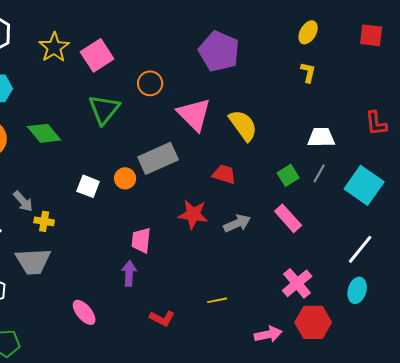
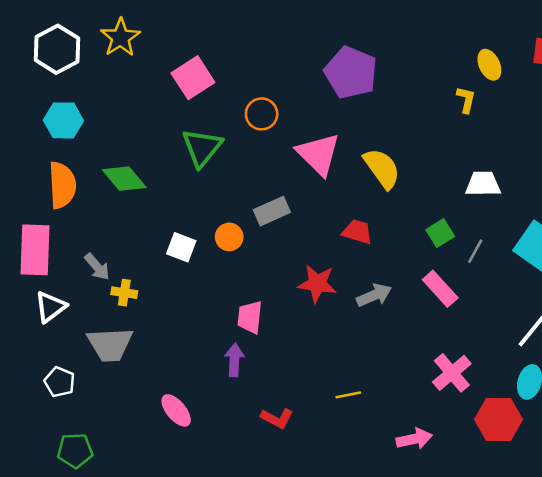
yellow ellipse: (308, 32) -> (489, 65), moved, turned -55
yellow star: (54, 47) -> (120, 38), moved
gray rectangle: (158, 158) -> (272, 211), size x0.7
gray line: (319, 173) -> (475, 251), moved
red hexagon: (313, 322) -> (498, 419), moved

